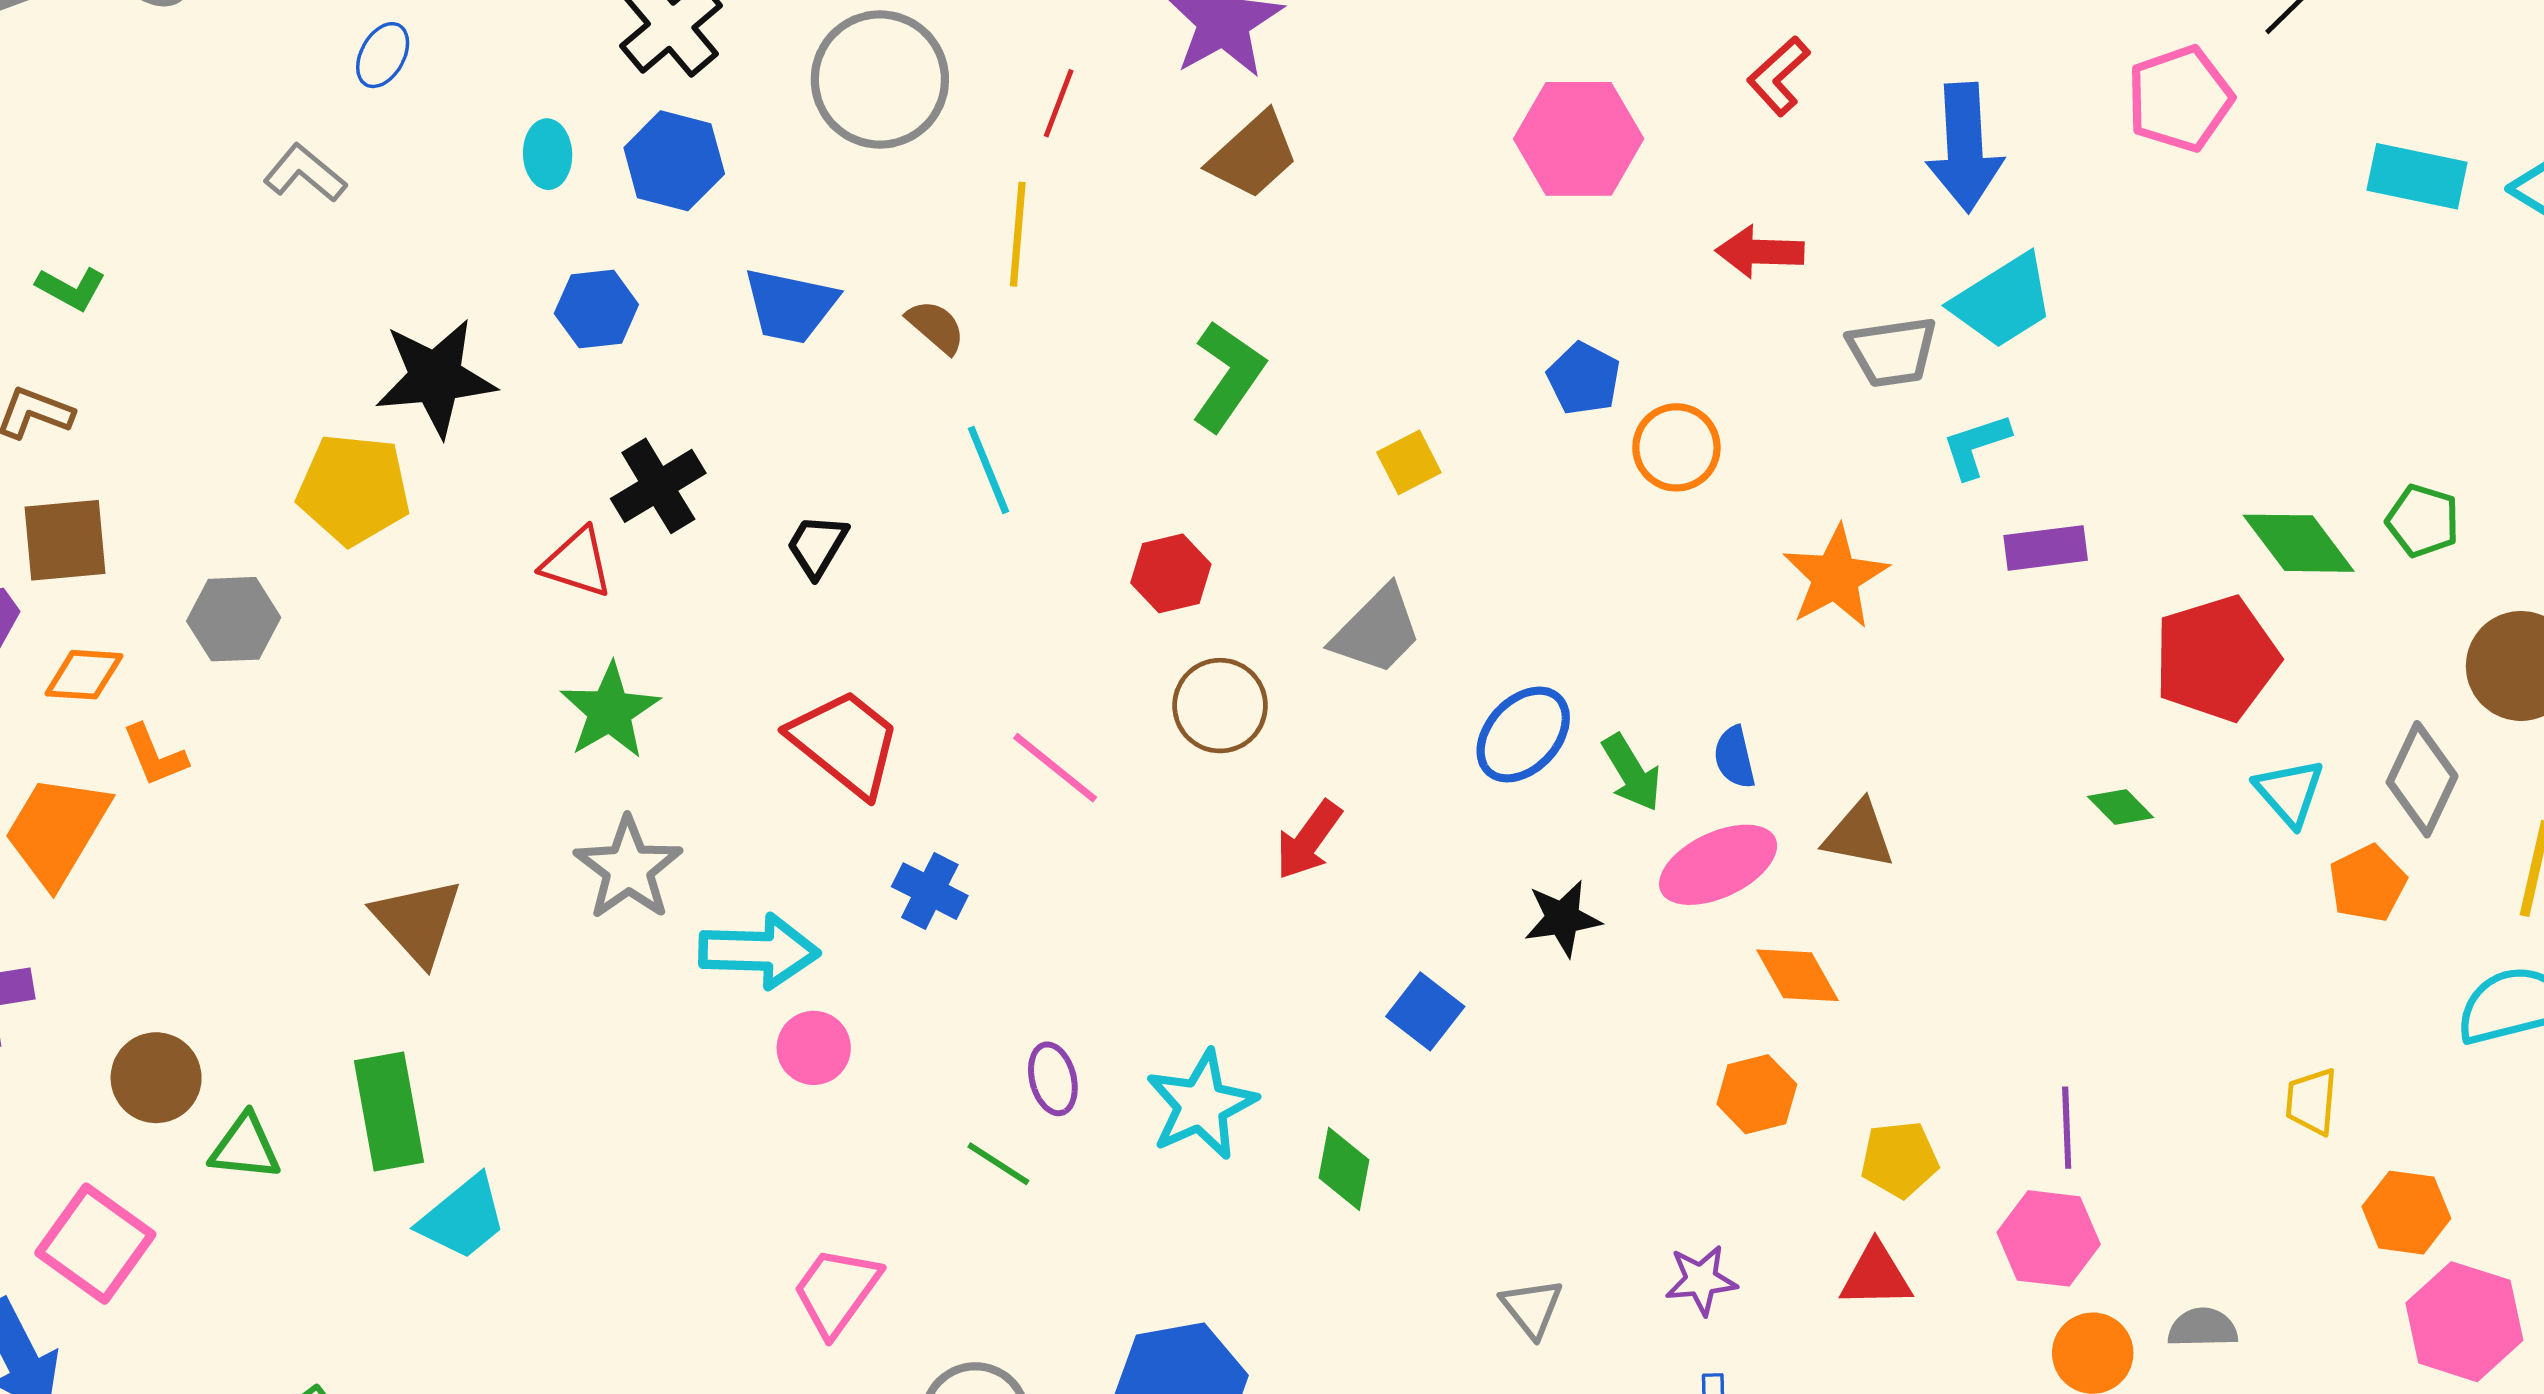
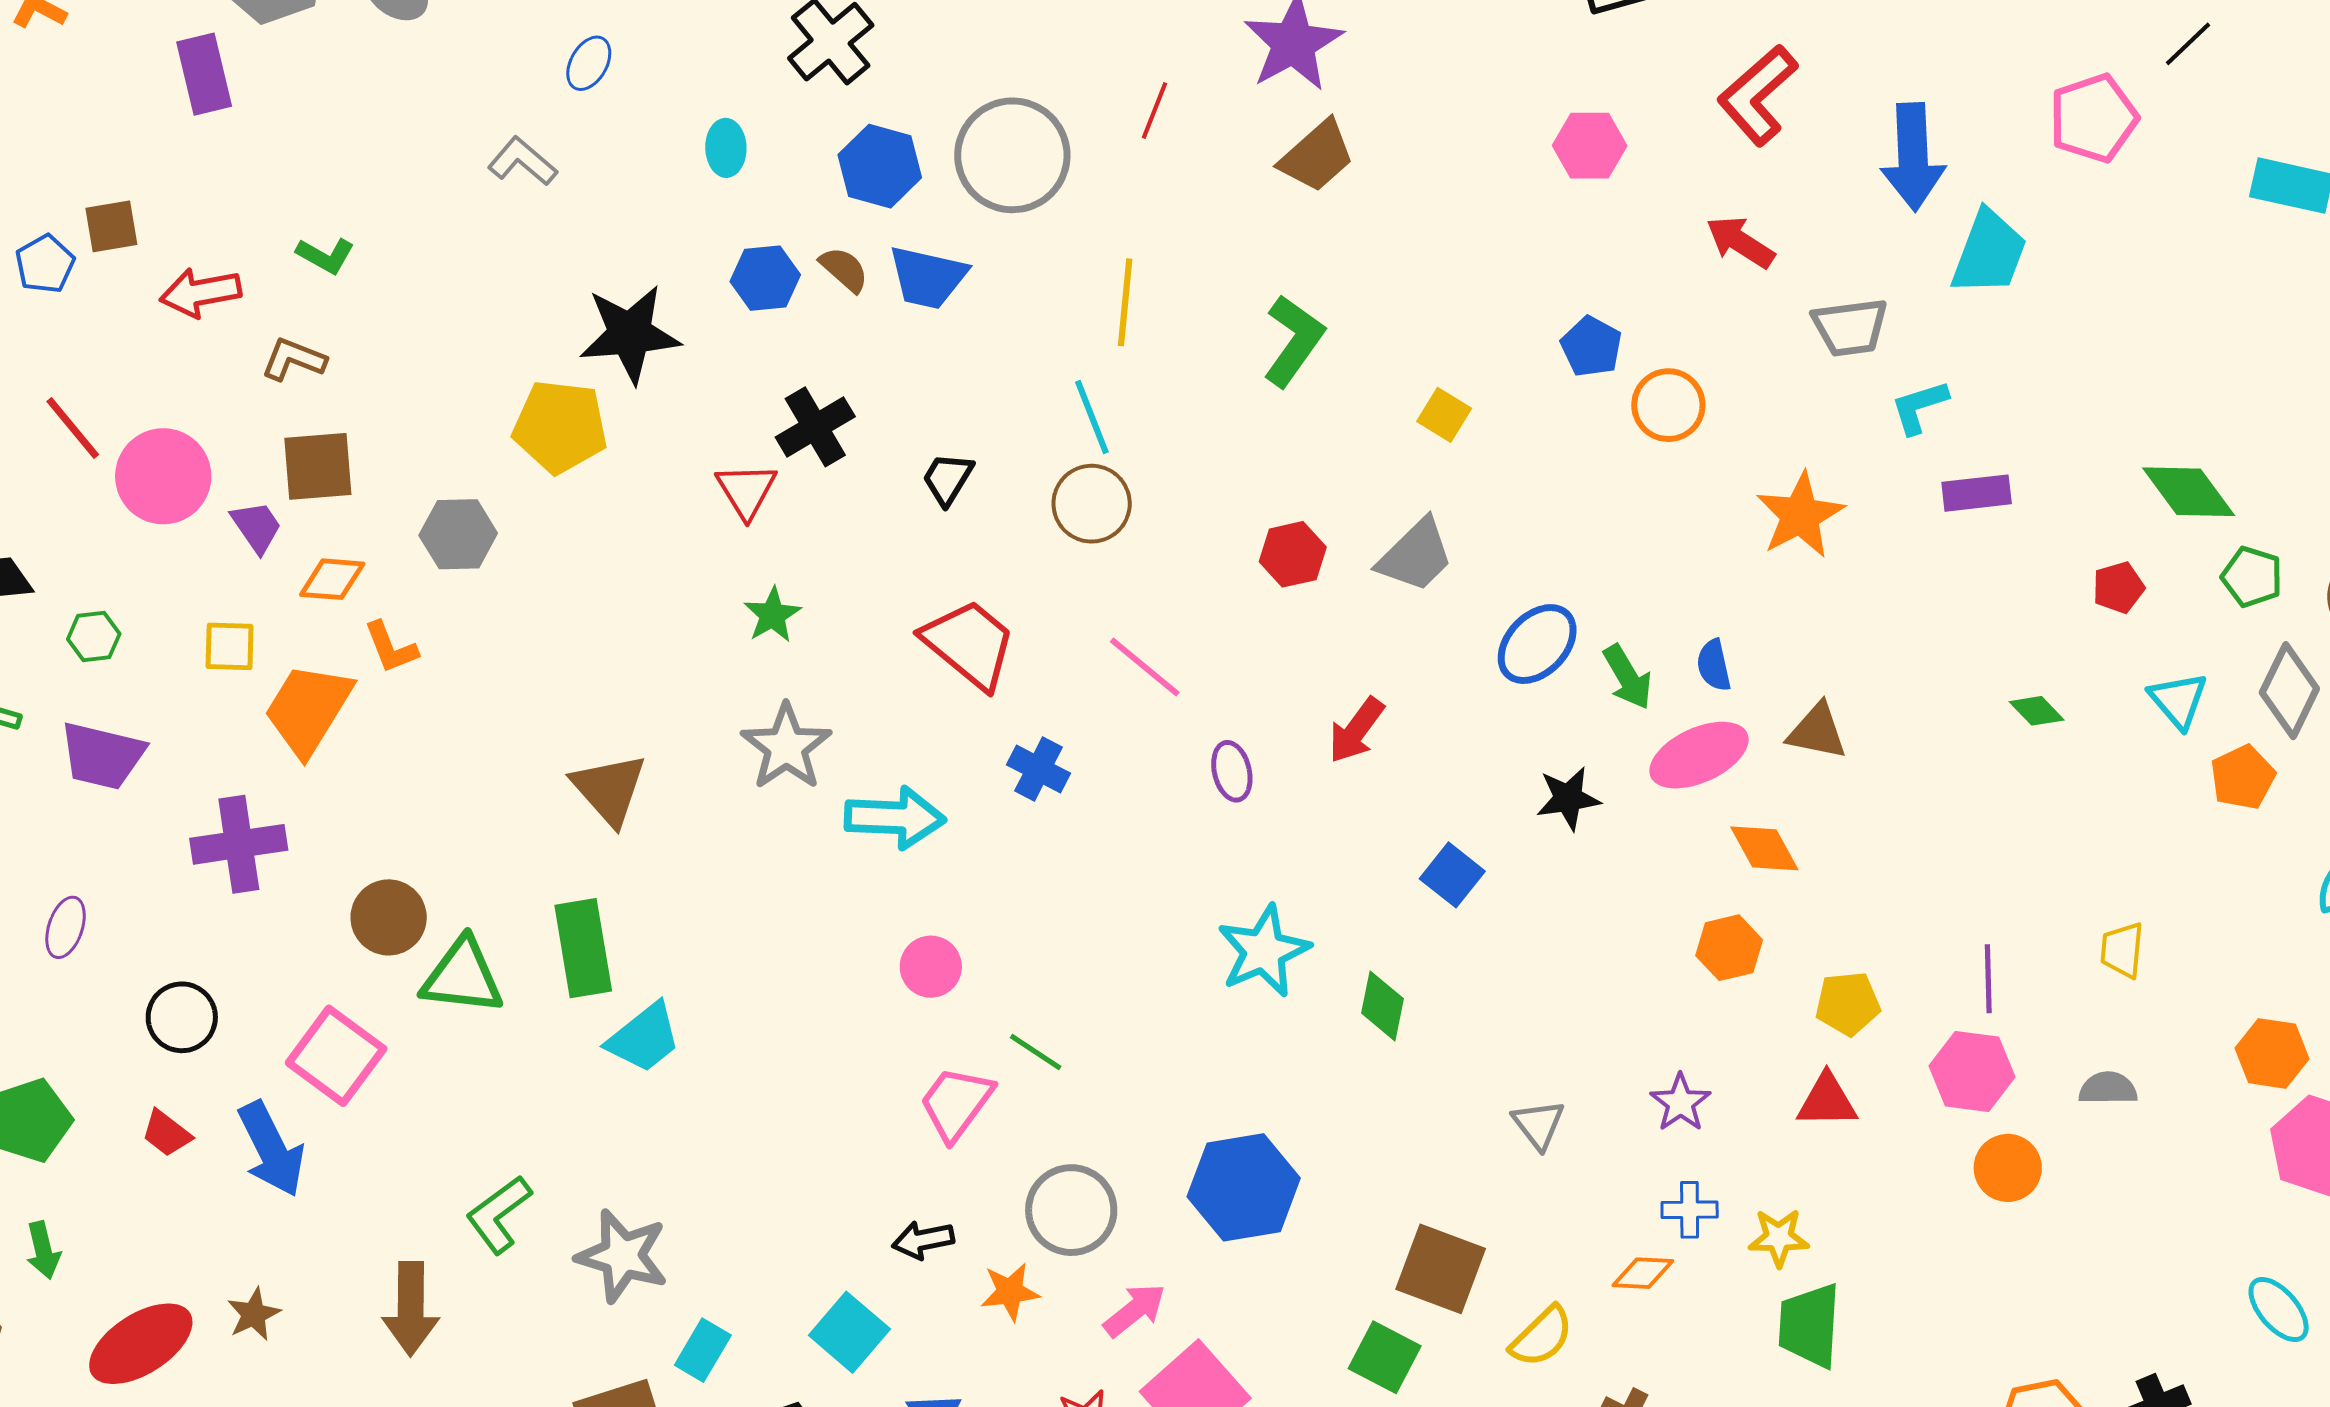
red L-shape: (1778, 76) -> (1758, 95), size x1.5
gray circle: (880, 79) -> (1012, 155), moved
pink hexagon: (1579, 139) -> (1590, 146), size x0.7
blue hexagon: (674, 161) -> (880, 166), moved
yellow line: (1018, 234) -> (1125, 302), moved
red arrow: (1760, 252) -> (1740, 242), turned 30
cyan trapezoid: (2003, 301) -> (1989, 253), moved, turned -38
brown semicircle: (936, 327) -> (844, 269), moved
yellow square: (1409, 462) -> (1444, 415), turned -32
green pentagon: (2423, 521) -> (2252, 577), moved
red triangle: (577, 563) -> (746, 490), turned 40
red hexagon: (1171, 573) -> (1293, 554), moved
red pentagon: (2216, 658) -> (2118, 587), size x0.5
brown circle: (1220, 706) -> (1092, 504), moved
green star: (610, 711) -> (772, 615), size x0.7
pink circle: (814, 1048) -> (931, 967), moved
purple ellipse: (1053, 1079) -> (1232, 771), moved
yellow trapezoid: (2311, 1101) -> (2122, 950), moved
green triangle: (245, 1147) -> (462, 977), size x1.4
green line: (998, 1164) -> (1036, 1052), moved
purple star: (1701, 1280) -> (1680, 1103), turned -30
gray semicircle: (2203, 1328) -> (2108, 1088), moved

